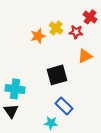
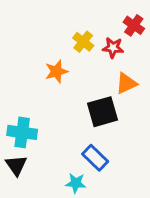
orange star: (38, 36) -> (56, 71), moved
black square: (57, 75) -> (103, 112), moved

